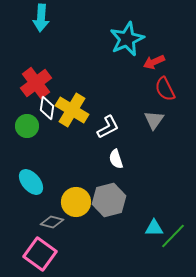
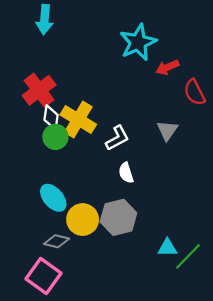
red semicircle: (165, 89) -> (195, 92), moved
green circle: (27, 126) -> (55, 137), moved
cyan ellipse: (31, 182) -> (53, 198), moved

